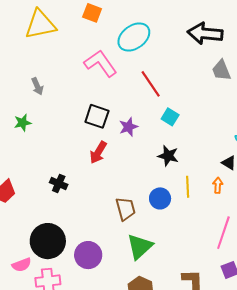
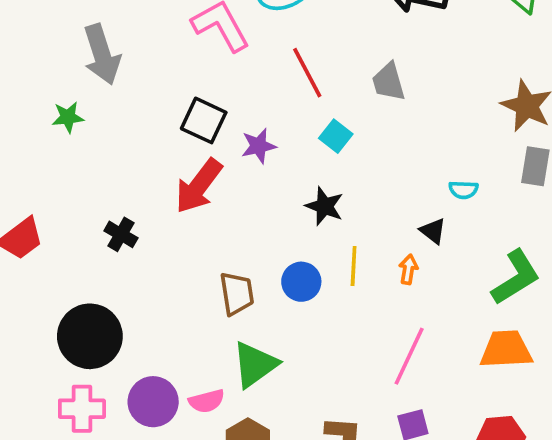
gray trapezoid: (221, 70) -> (389, 82), moved
gray arrow: (37, 86) -> (102, 54), size x1.8
red arrow: (98, 152) -> (199, 186), size x1.4
purple circle: (88, 255) -> (153, 402), moved
pink semicircle: (22, 265) -> (207, 401), moved

